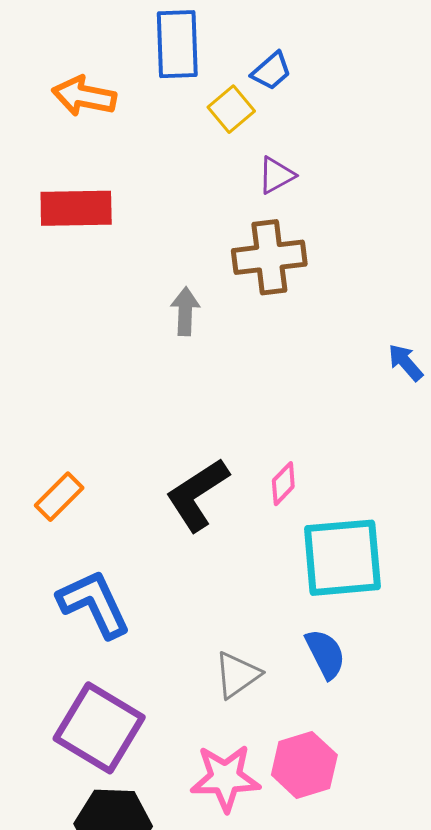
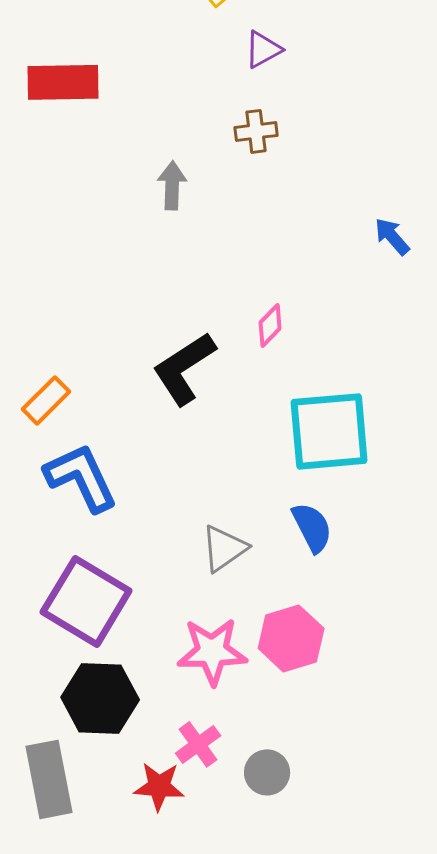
brown cross: (269, 257) -> (256, 131), size x0.6
pink diamond: (283, 484) -> (270, 325), moved
orange rectangle: (59, 497) -> (46, 400), moved

